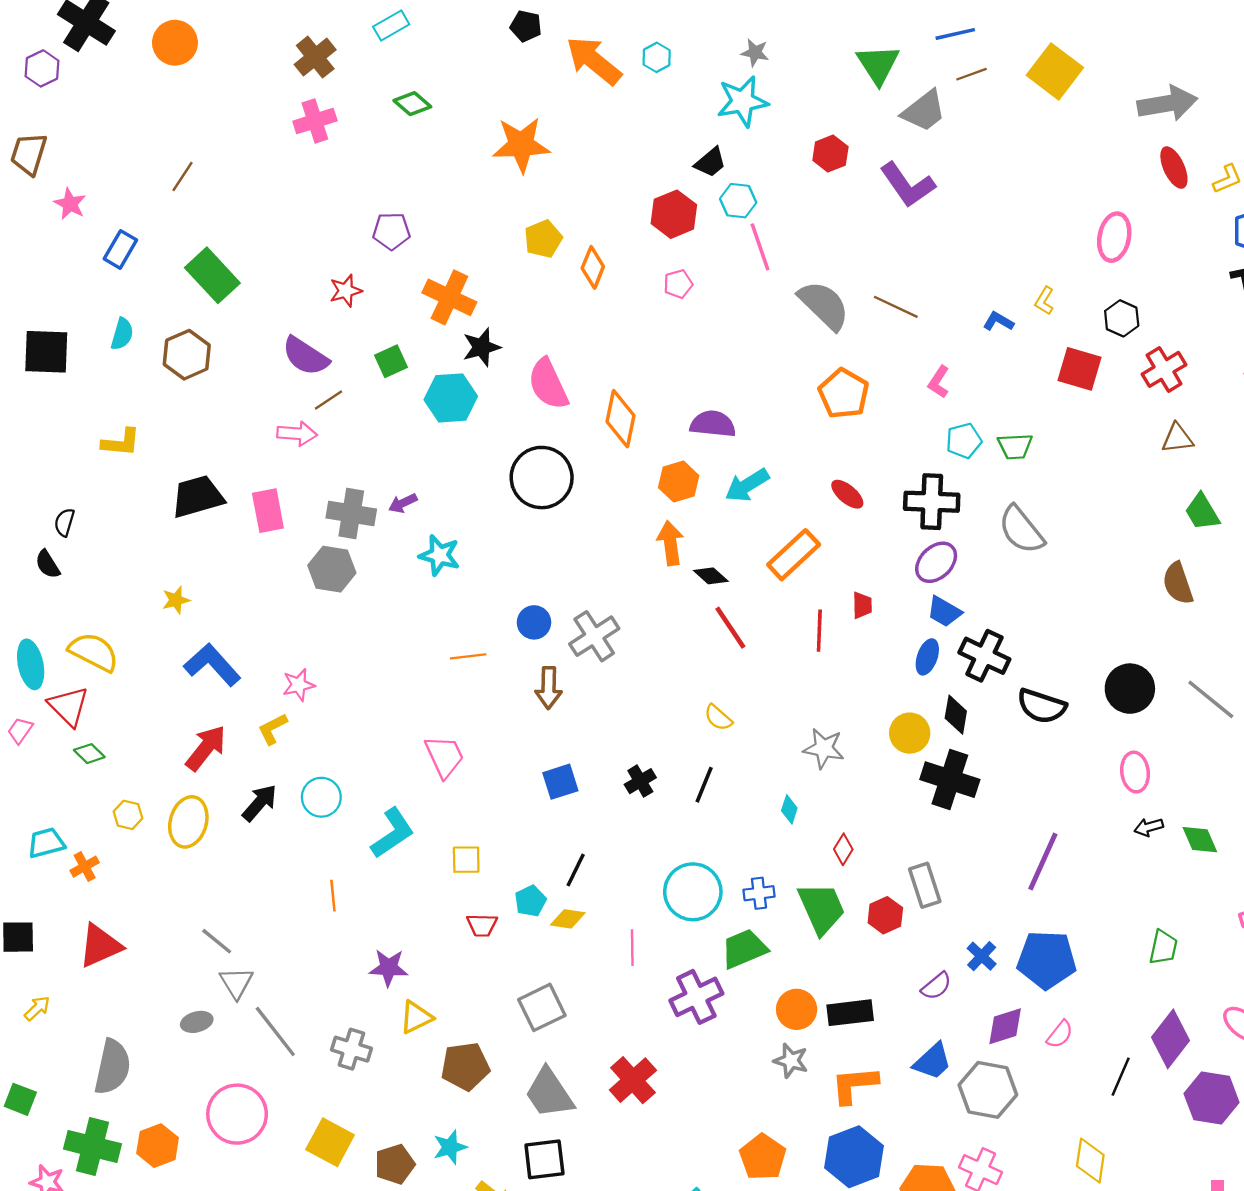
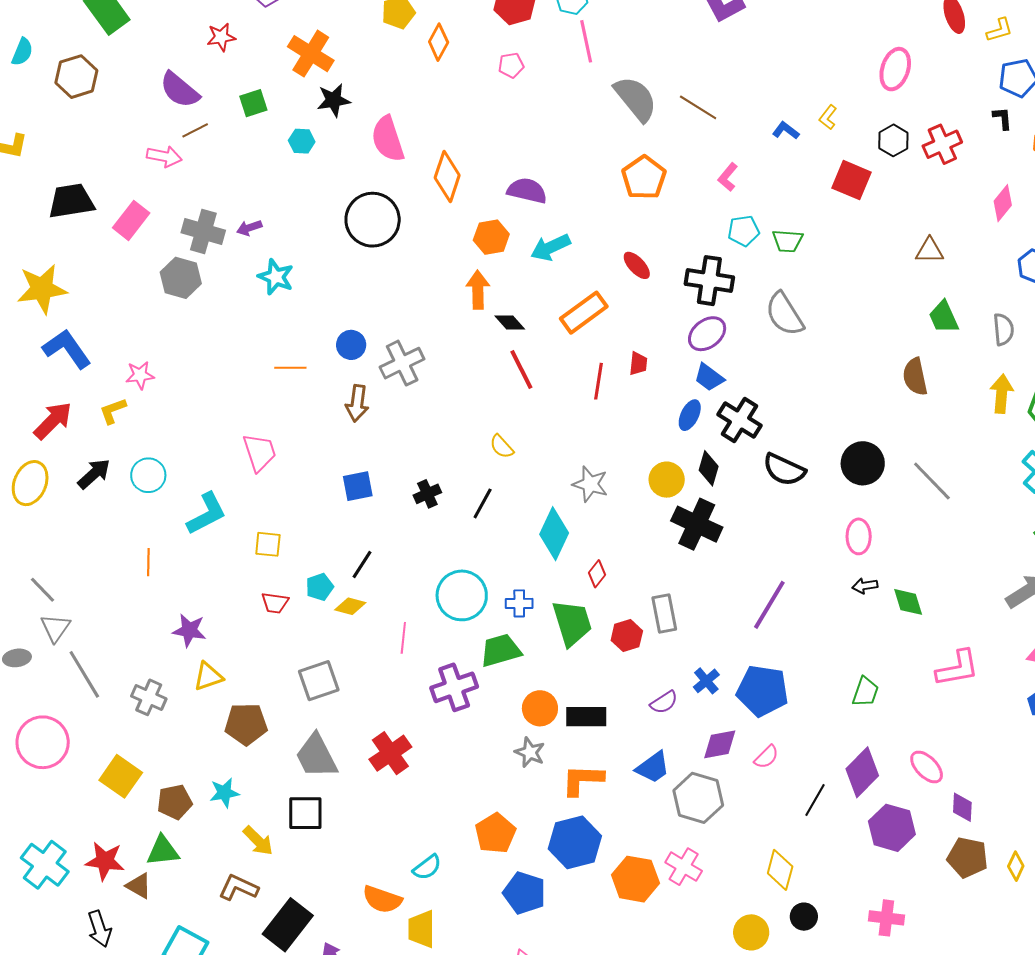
red cross: (1164, 369) -> (942, 144), moved
cyan hexagon: (451, 398) -> (302, 141), size x0.6
pink rectangle: (268, 511) -> (131, 220), turned 42
yellow star: (176, 600) -> (42, 289), size x2.0
cyan diamond: (789, 809) -> (554, 534), size x2.0

